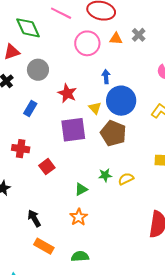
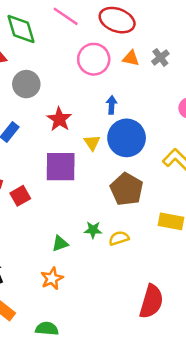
brown pentagon: (113, 133) -> (127, 189), moved
red square: (47, 167) -> (20, 196), moved

